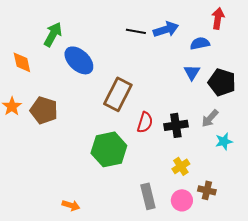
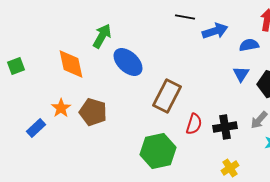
black line: (136, 31) -> (185, 17), moved
orange diamond: (22, 62) -> (71, 64), size x1.4

